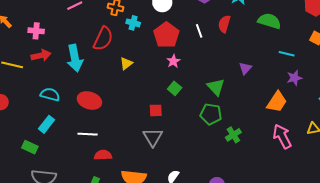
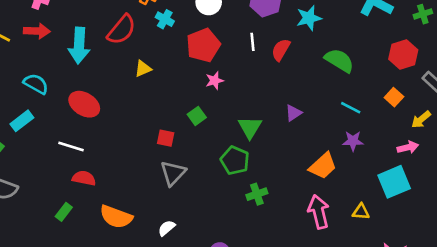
white line: (199, 31) -> (252, 42), moved
pink star: (173, 61) -> (215, 81), moved
gray triangle: (153, 137) -> (173, 173), moved

